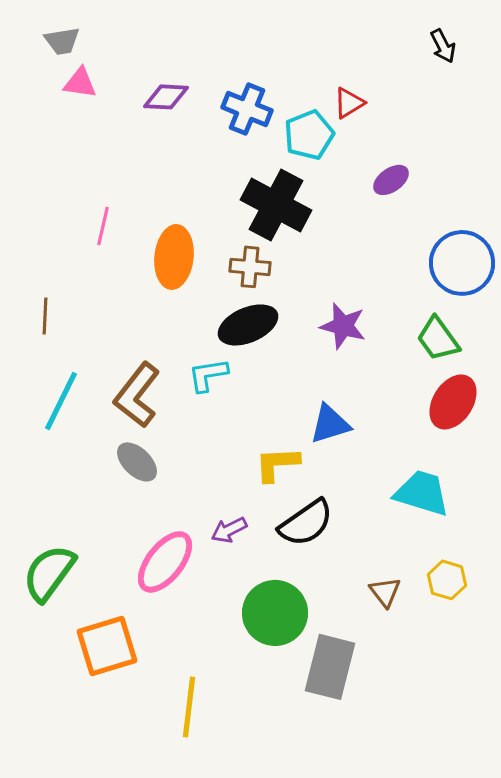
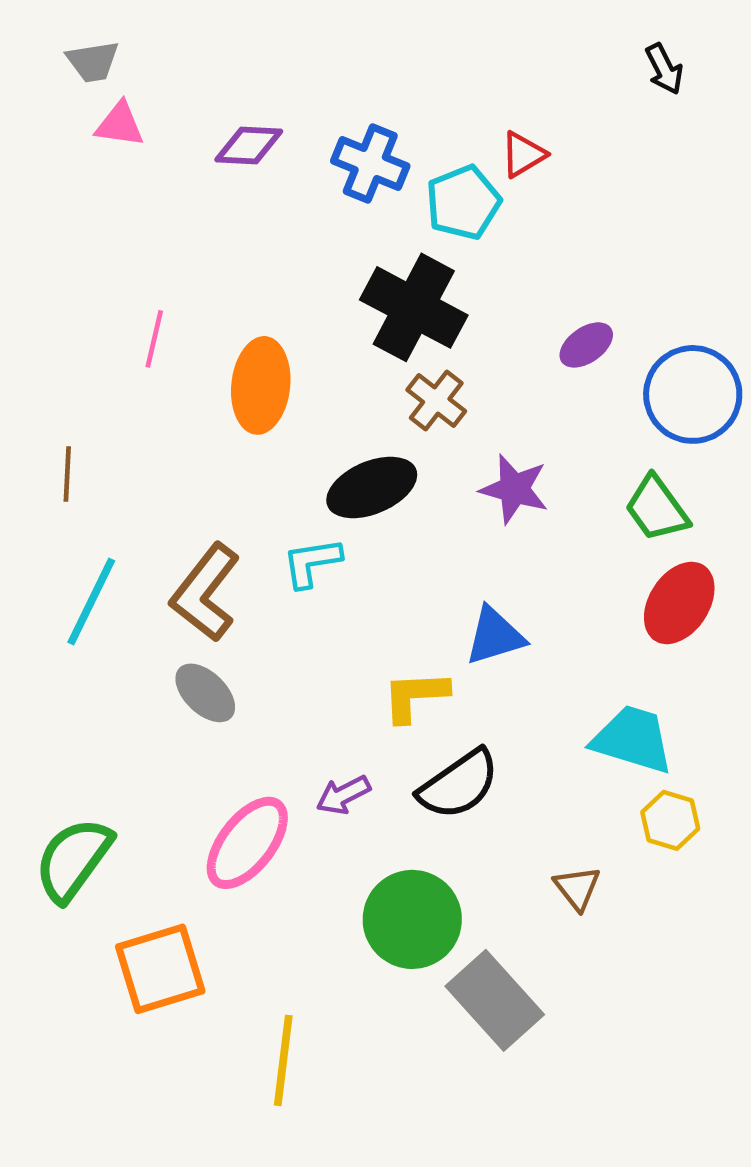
purple ellipse: (391, 180) -> (586, 345), moved
brown cross: (250, 267) -> (436, 400), moved, turned 33
yellow hexagon: (447, 580) -> (670, 820), moved
gray rectangle: (330, 667) -> (495, 1000), turned -56

